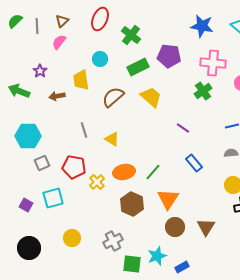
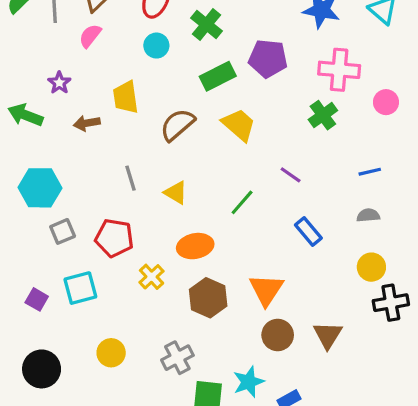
cyan circle: (100, 59) -> (156, 46), moved
green line: (153, 172) -> (242, 202), moved
yellow cross: (97, 182) -> (152, 277), moved

